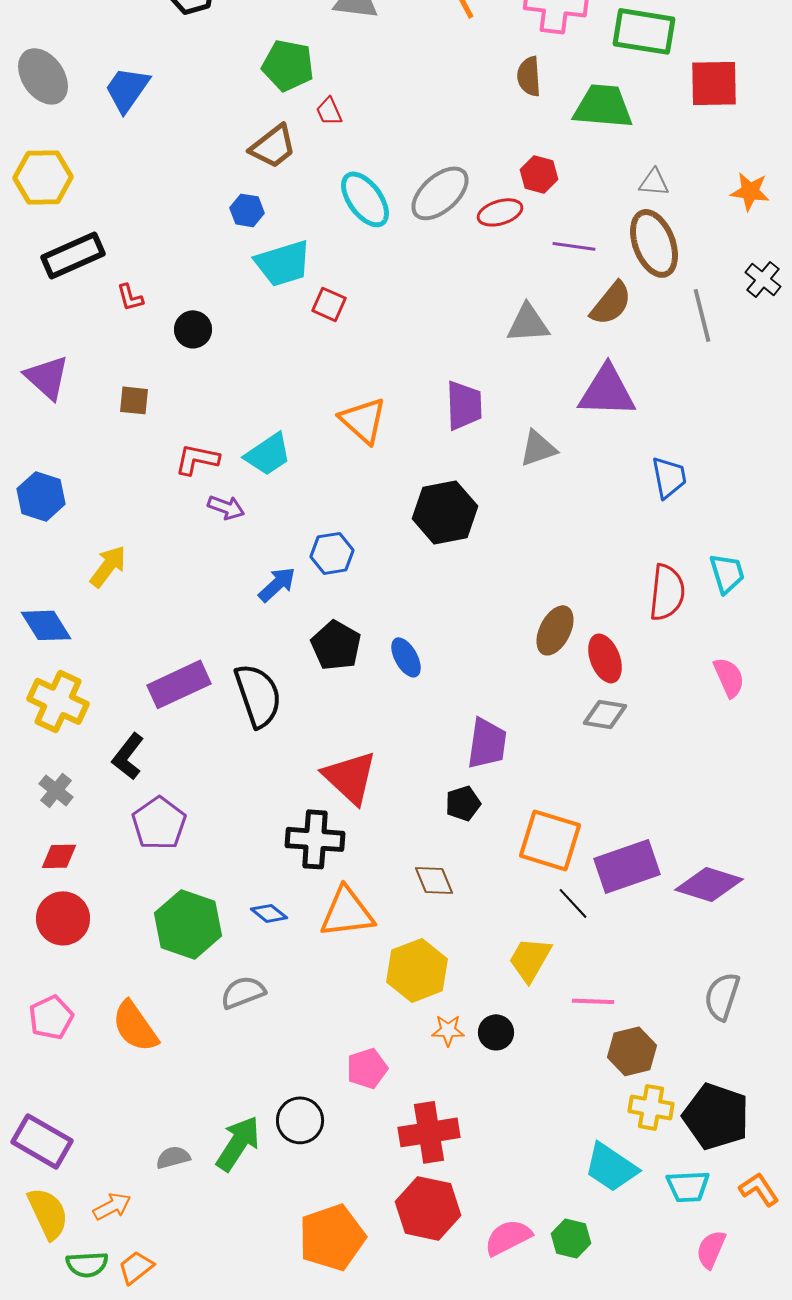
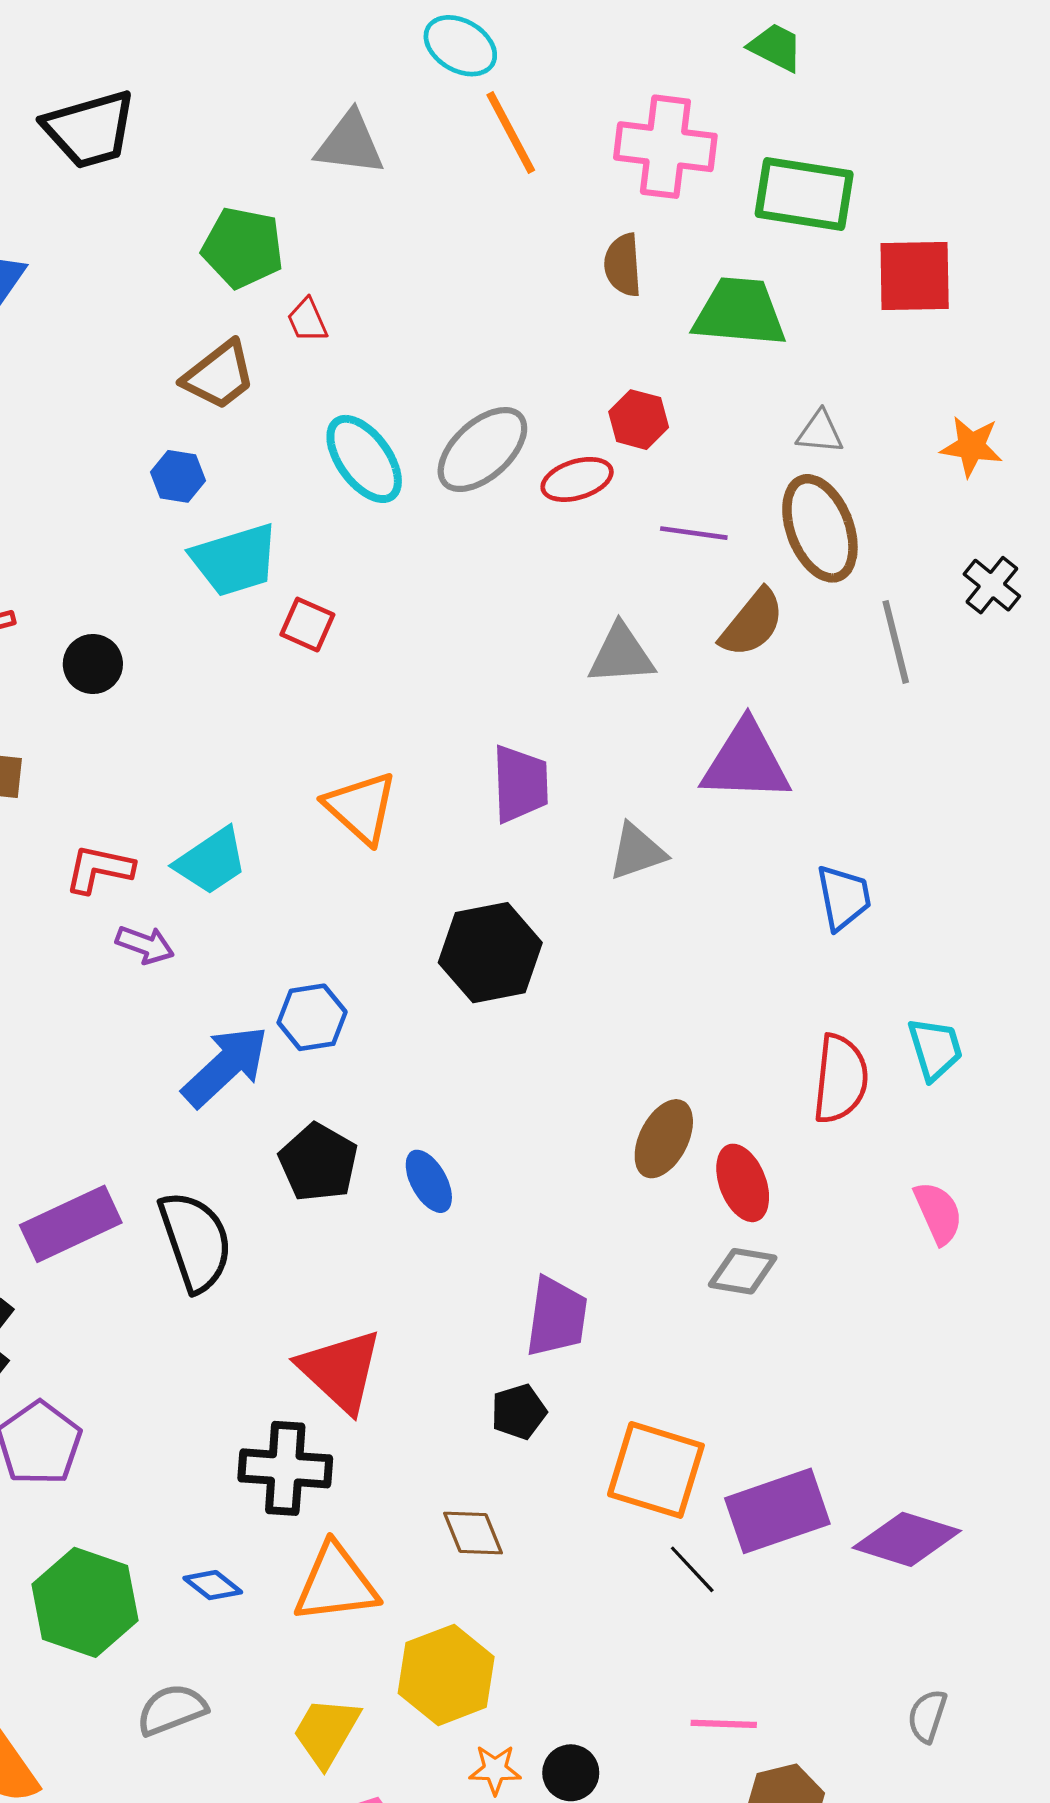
blue arrow: (277, 584) -> (225, 1066), size x1.5
yellow trapezoid: (530, 959) -> (326, 1732), moved
gray semicircle: (722, 996) -> (927, 1716), size x0.7

